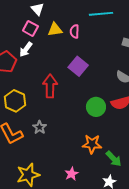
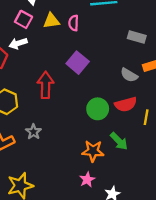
white arrow: (26, 49) -> (18, 43), turned 35
green arrow: (114, 159) -> (119, 141), moved
pink star: (71, 174) -> (87, 180), moved

